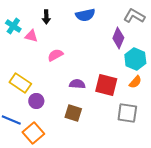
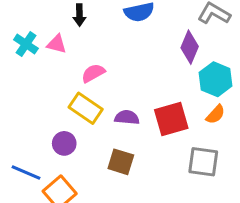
cyan cross: (13, 26) -> (26, 44), moved
yellow rectangle: (20, 83) -> (86, 108), moved
red square: (106, 85) -> (171, 119), turned -30

